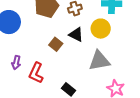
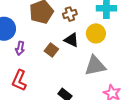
purple arrow: (16, 63) -> (20, 48), moved
red L-shape: (36, 73) -> (19, 80), moved

